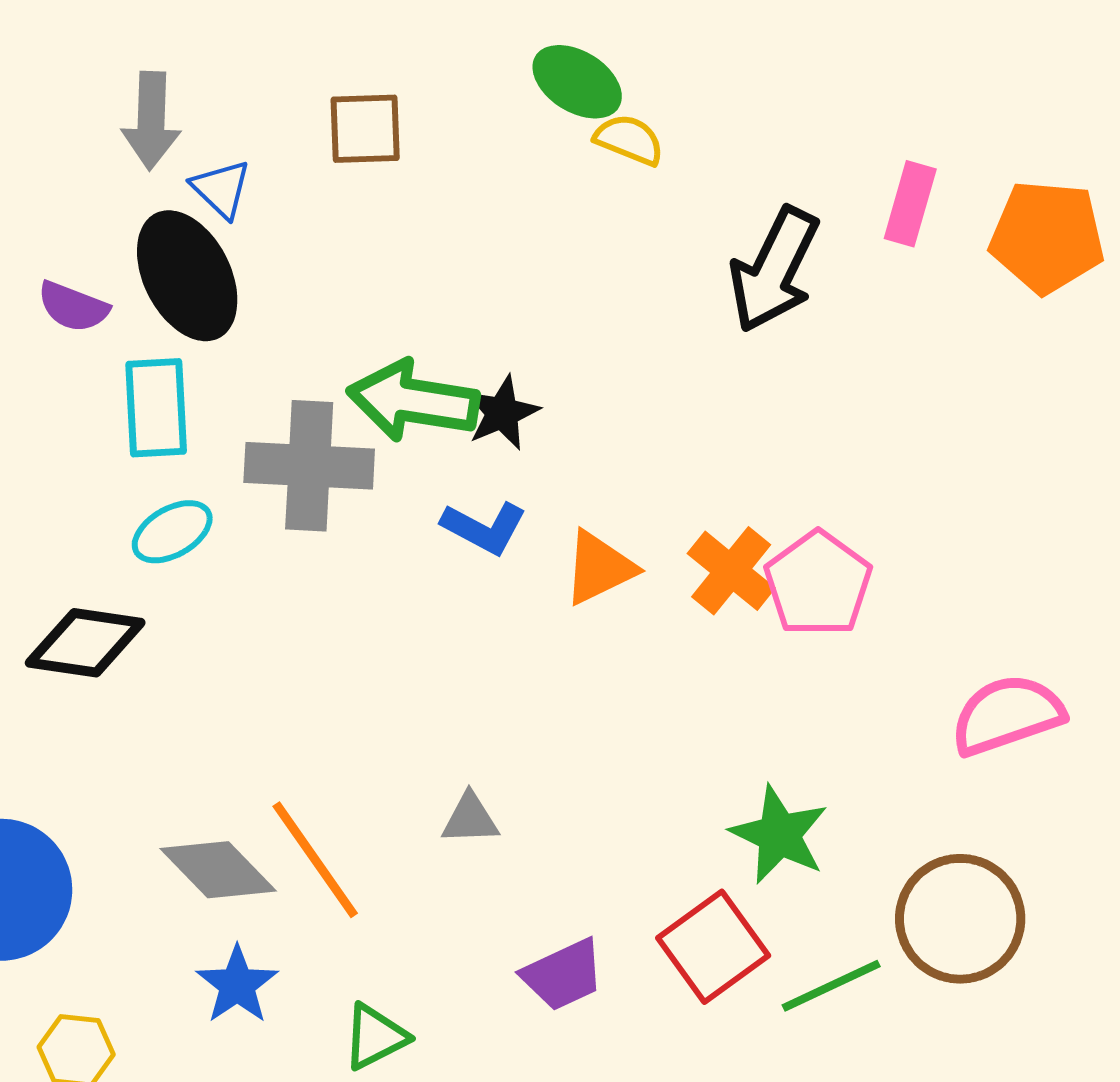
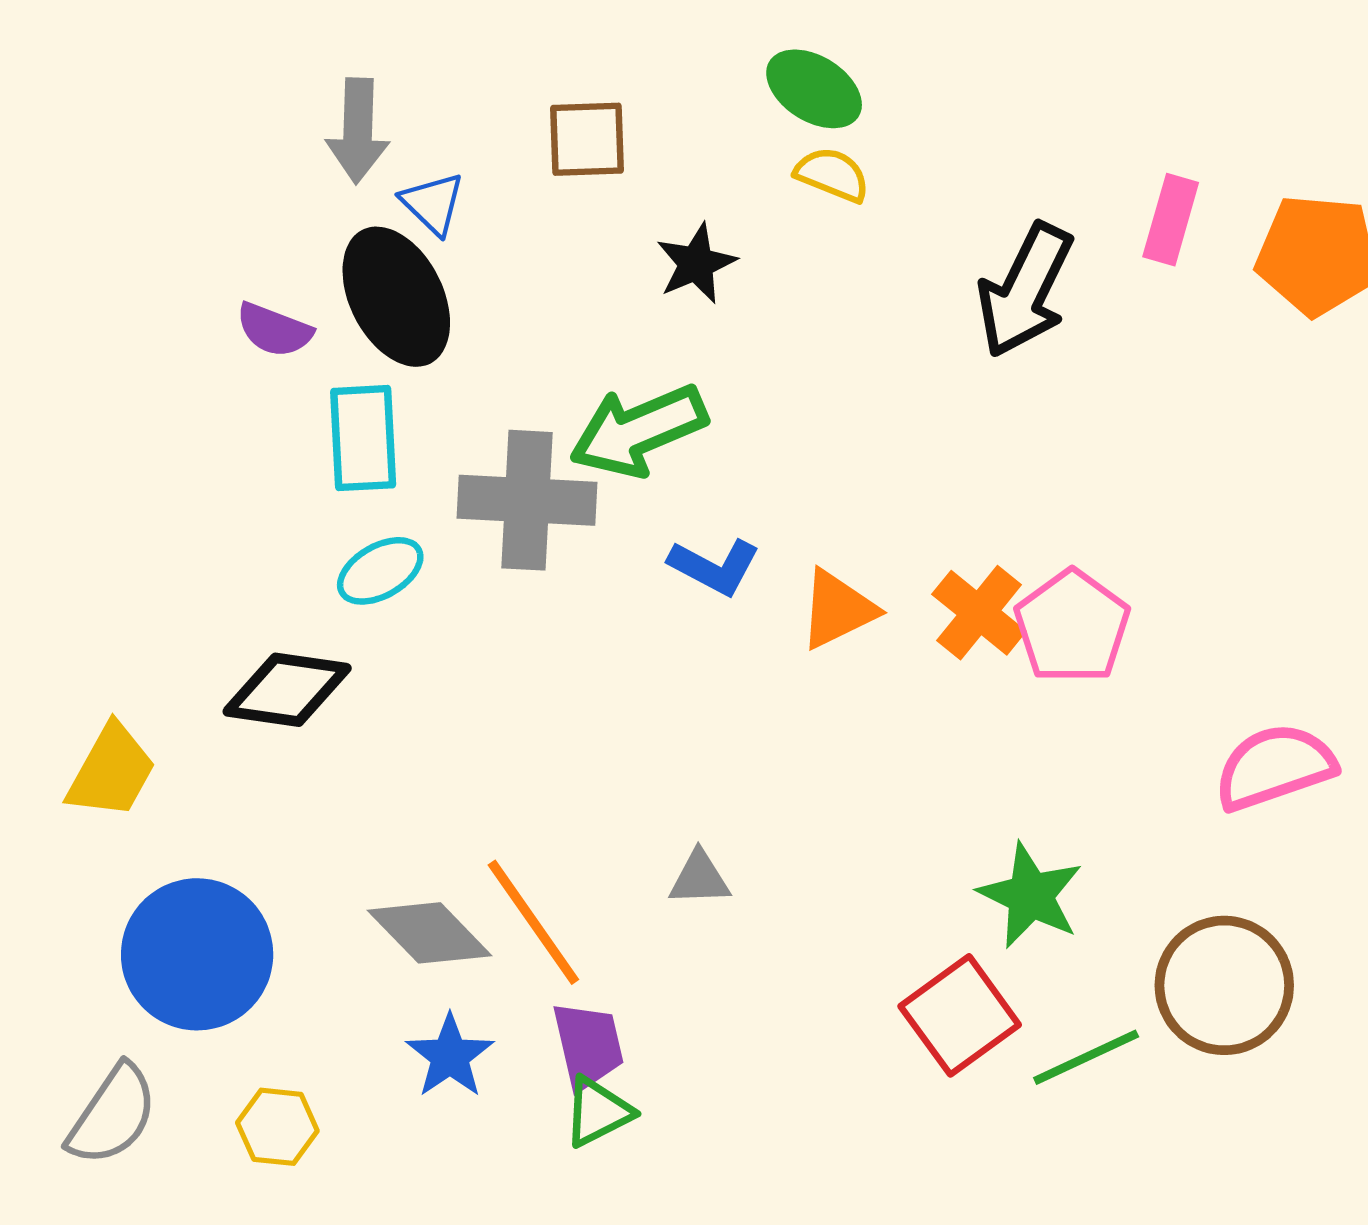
yellow semicircle: (629, 140) -> (832, 175), moved
green arrow: (413, 401) -> (638, 431), turned -32
black star: (502, 413) -> (696, 263), moved
purple trapezoid: (563, 975) -> (588, 1045), moved, turned -78

